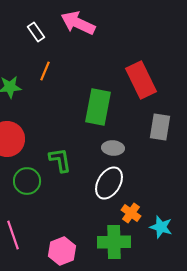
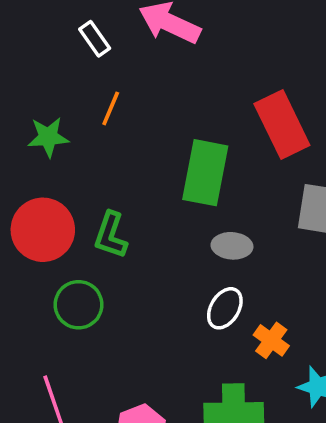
green L-shape: (60, 160) -> (111, 235), moved, turned -152
white ellipse: (109, 183) -> (225, 308), size x0.7
orange cross: (131, 213) -> (271, 340), moved

